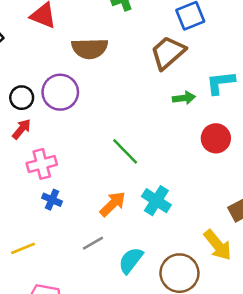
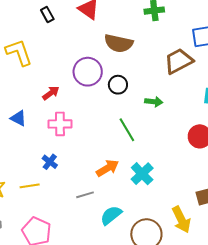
black circle: (22, 98) -> (118, 85), moved
green arrow: (184, 98) -> (154, 102), moved
blue cross: (52, 200) -> (50, 162), moved

